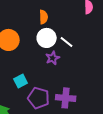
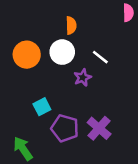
white circle: (47, 38) -> (62, 52), moved
purple cross: (66, 98) -> (99, 128), turned 36

